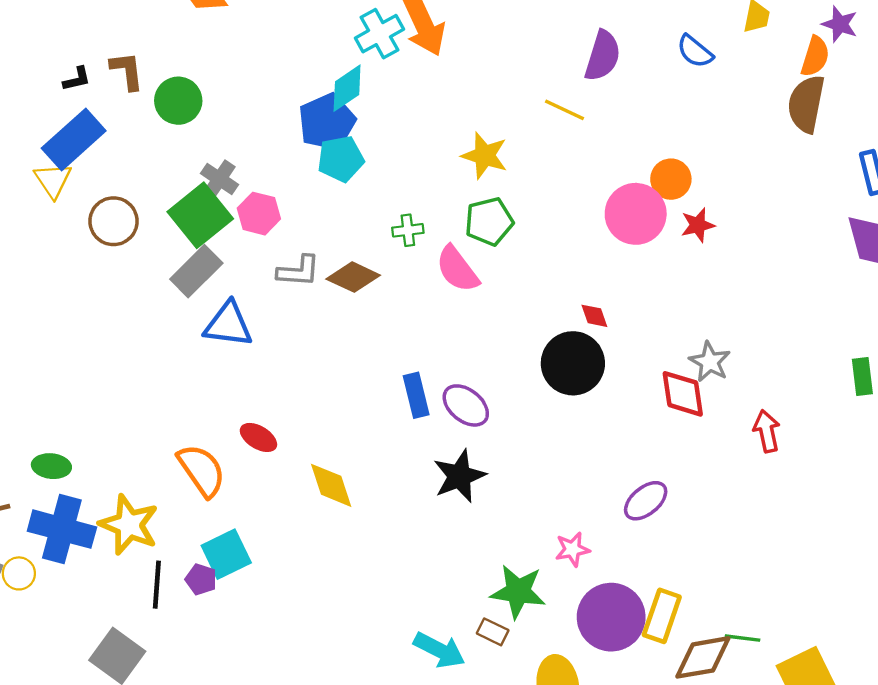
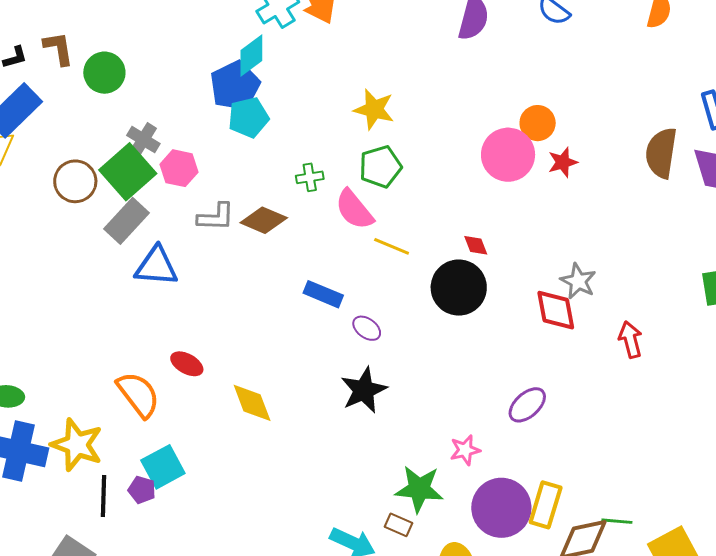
brown semicircle: (806, 104) -> (661, 153), moved
yellow line: (565, 110) -> (392, 246), moved
brown circle: (113, 221) -> (75, 181), moved
blue rectangle: (416, 395) -> (323, 294), moved, turned -51
purple ellipse: (466, 405) -> (367, 328), size x0.7

